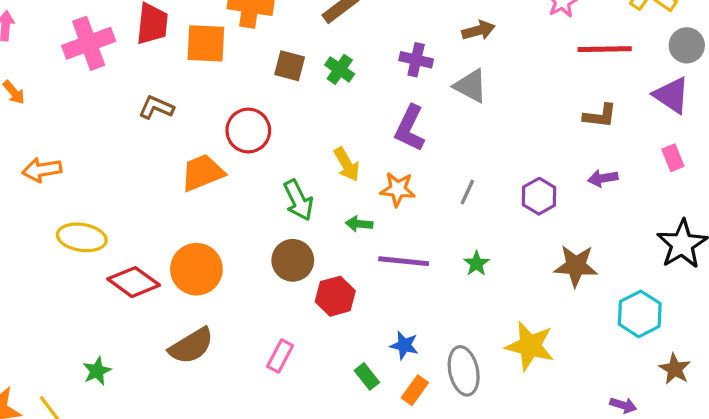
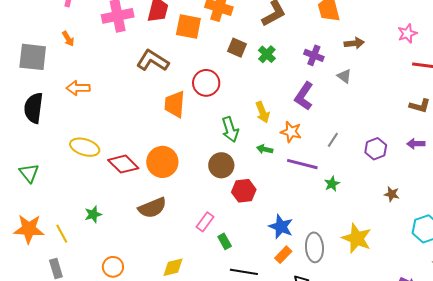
gray triangle: (471, 86) -> (344, 76), size x0.7
brown L-shape: (156, 107) -> (153, 61), size x1.5
orange trapezoid: (202, 173) -> (175, 104), turned -72
yellow ellipse: (82, 237) -> (85, 147), moved
purple line: (404, 261) -> (302, 164), moved
brown star: (576, 266) -> (392, 194), size x0.6
blue star: (404, 345) -> (281, 227), size x1.4
green rectangle: (367, 376) -> (225, 241), moved

